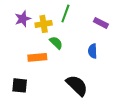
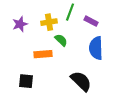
purple star: (23, 19) -> (20, 24), moved
purple rectangle: (101, 23) -> (91, 21), moved
blue semicircle: (93, 51) -> (96, 48), size x1.6

